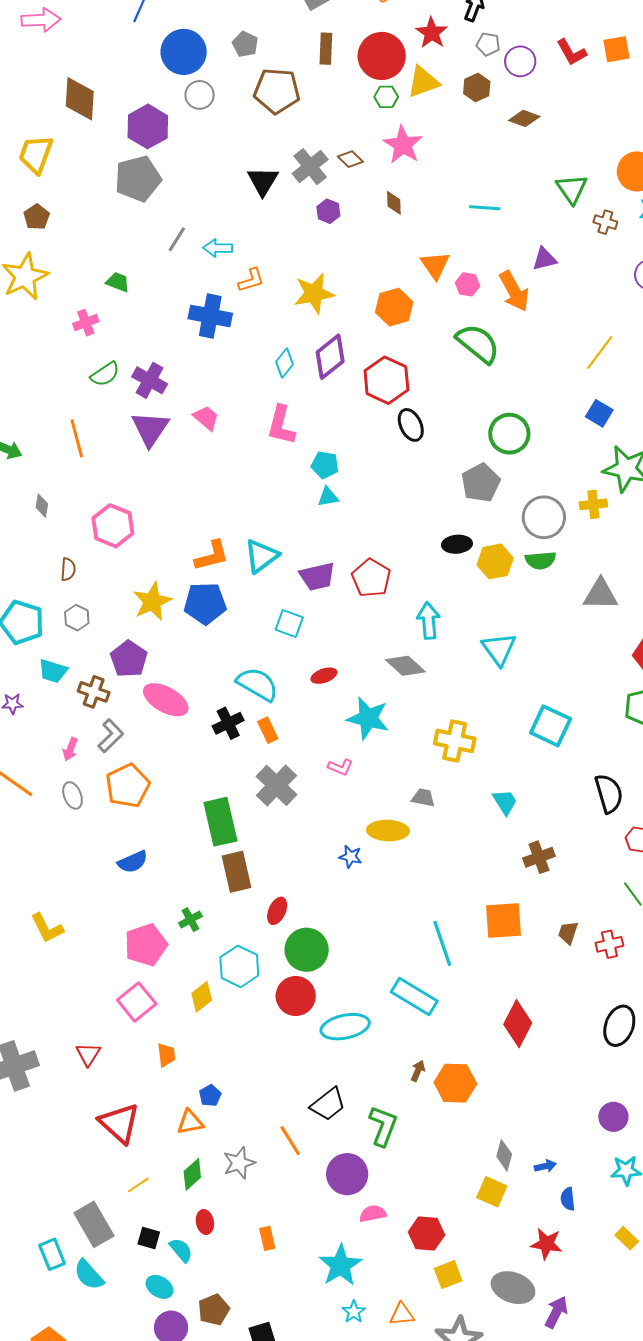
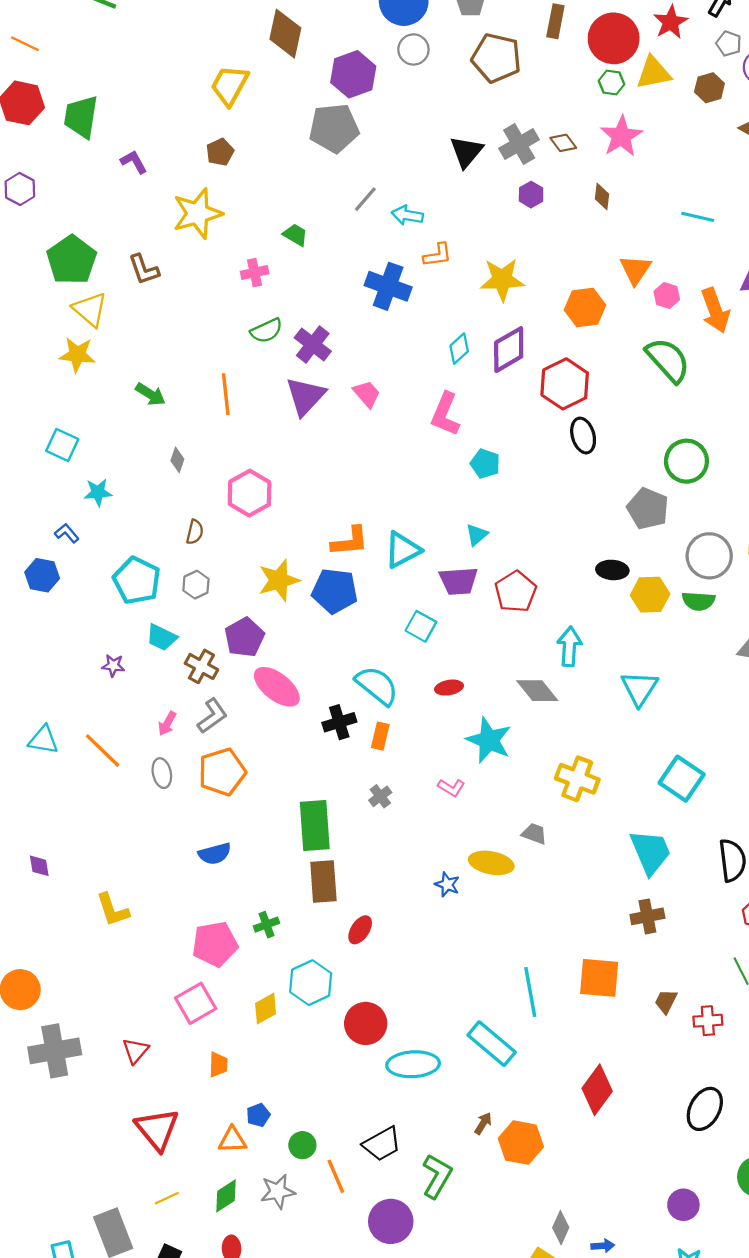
gray pentagon: (481, 483) -> (648, 509), turned -30
cyan triangle: (328, 497) -> (477, 535), moved, turned -40
orange rectangle: (268, 730) -> (380, 736), turned 30
gray cross: (276, 785) -> (380, 796), size x0.5
cyan trapezoid: (505, 802) -> (651, 852), moved, size x1.6
green circle: (307, 950) -> (302, 1145), moved, size x0.6

